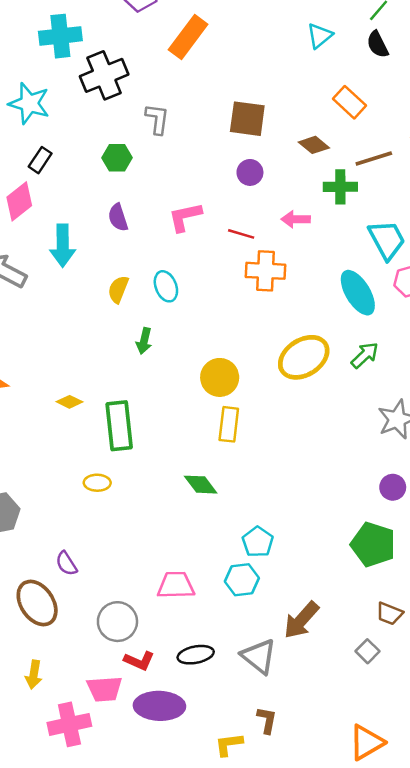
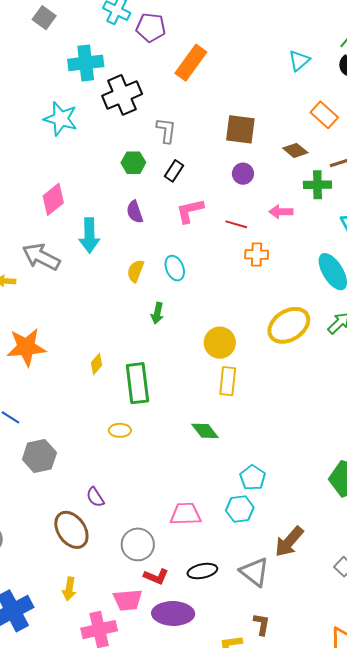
black rectangle: (40, 160) -> (174, 171), moved
orange cross: (266, 271) -> (257, 254), size x0.7
yellow diamond: (70, 402) -> (96, 364), turned -75

